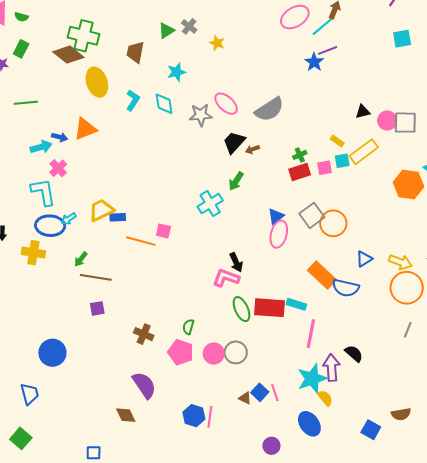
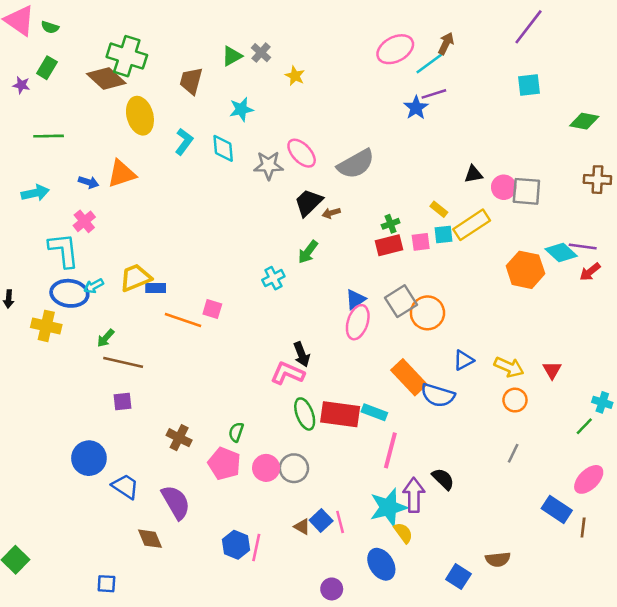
cyan arrow: (41, 147) -> (35, 193), moved
cyan cross: (210, 204) -> (273, 278), size x0.7
orange circle: (407, 288) -> (515, 400), size x0.6
blue circle: (52, 353) -> (89, 458), moved
blue trapezoid: (30, 394) -> (125, 486), moved, turned -45

